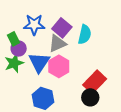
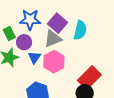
purple circle: (19, 48) -> (24, 42), moved
blue triangle: (39, 62) -> (34, 57), size x0.6

